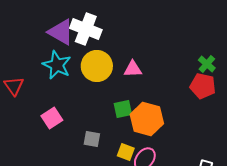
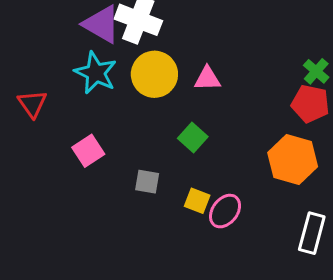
green square: (123, 109) -> (193, 137), turned -36
orange hexagon: (147, 119) -> (293, 160), moved

